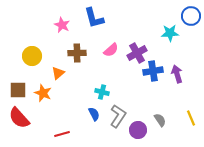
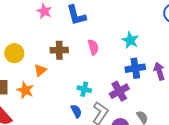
pink star: (62, 25) -> (44, 11), moved
cyan star: (170, 33) -> (130, 40), moved, turned 30
pink semicircle: (111, 50) -> (93, 47), turned -63
purple cross: (137, 53) -> (119, 91), moved

